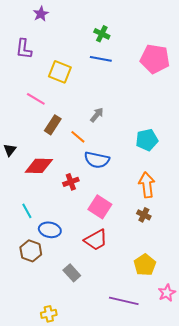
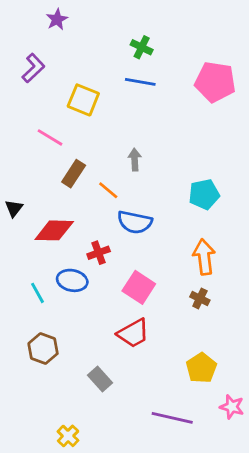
purple L-shape: (24, 49) -> (33, 68), turned -140
gray arrow: (97, 115) -> (135, 160), turned -42
blue ellipse: (50, 230) -> (72, 280), moved
pink star: (167, 293) -> (232, 407), turned -30
yellow cross: (49, 314) -> (68, 436), turned -35

